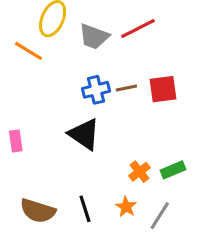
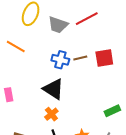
orange line: (29, 51) -> (16, 46), moved
blue cross: (96, 90) -> (60, 60), turned 30
orange cross: (139, 172) -> (51, 114), moved

